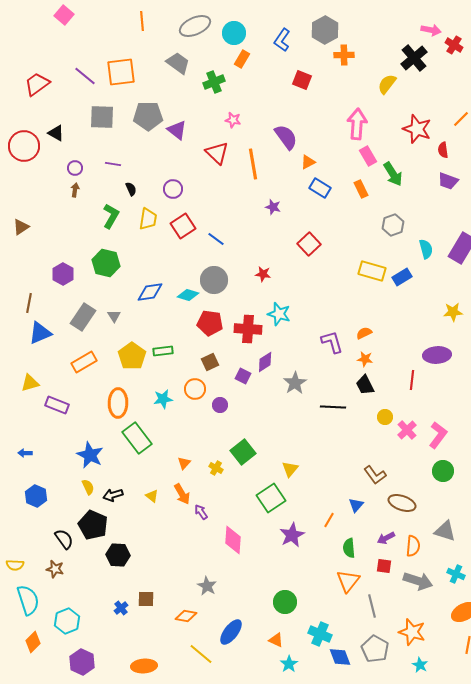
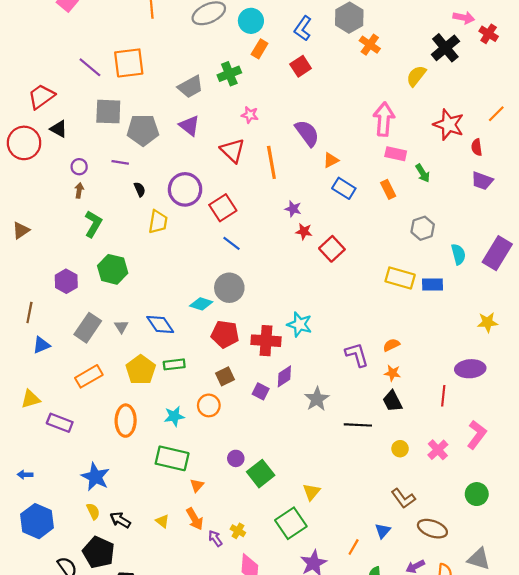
orange cross: (344, 55) -> (370, 45), turned 36
gray trapezoid: (178, 63) -> (190, 87), moved, turned 115
red square: (302, 80) -> (301, 66), moved, turned 36
red trapezoid: (37, 84) -> (41, 96), moved
gray pentagon: (148, 116) -> (143, 130), moved
pink rectangle: (368, 156) -> (396, 154), turned -48
green arrow: (393, 174) -> (423, 173), size x0.7
purple circle: (173, 189) -> (185, 189), size x1.6
green L-shape: (111, 216) -> (93, 224), moved
red square: (183, 226) -> (223, 208), moved
red star: (263, 274) -> (304, 232), moved
blue rectangle: (402, 277) -> (432, 284), turned 30
blue diamond: (150, 292) -> (160, 324), moved, turned 64
blue triangle: (40, 333) -> (41, 345), size x0.7
purple circle: (220, 405) -> (236, 458), moved
yellow circle: (385, 417) -> (400, 449), moved
pink L-shape: (438, 435) -> (477, 435), moved
green rectangle: (137, 438) -> (172, 458), moved, turned -40
yellow cross: (216, 468) -> (238, 531), moved
black arrow: (113, 495) -> (120, 520), turned 48
blue hexagon: (36, 496) -> (37, 521), size x1.4

